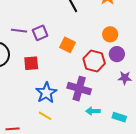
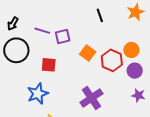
red hexagon: (94, 61) -> (112, 60), moved
purple cross: (79, 89) -> (92, 98), turned 30
blue star: (46, 93) -> (38, 94), moved

